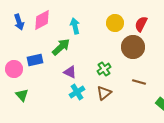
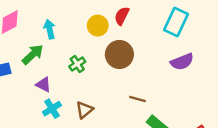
red semicircle: (141, 24) -> (122, 16), moved
green cross: (104, 69) -> (77, 64), moved
brown line: (139, 82) -> (137, 99), moved

